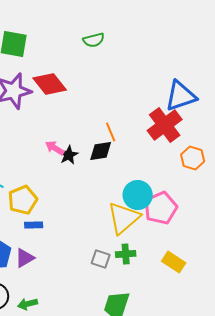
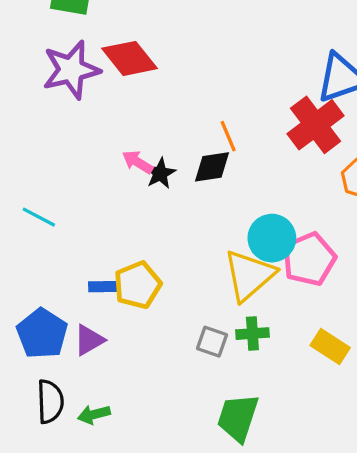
yellow pentagon: (23, 200) -> (138, 285), moved

